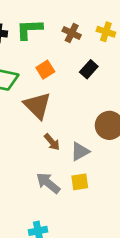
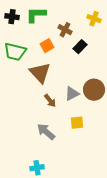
brown cross: (72, 33) -> (65, 30), moved
gray triangle: (80, 151) -> (72, 94), moved
yellow square: (80, 182) -> (77, 123), moved

